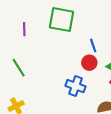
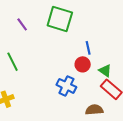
purple line: (24, 29) -> (22, 24), turned -40

